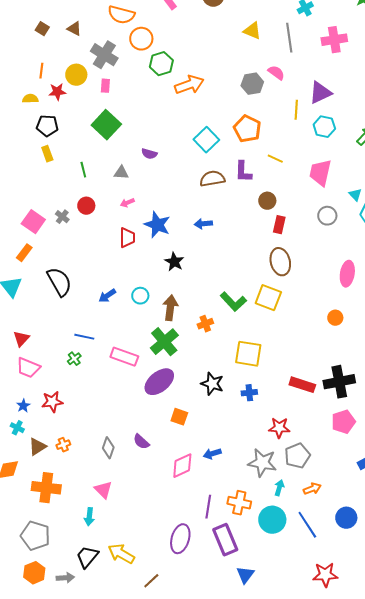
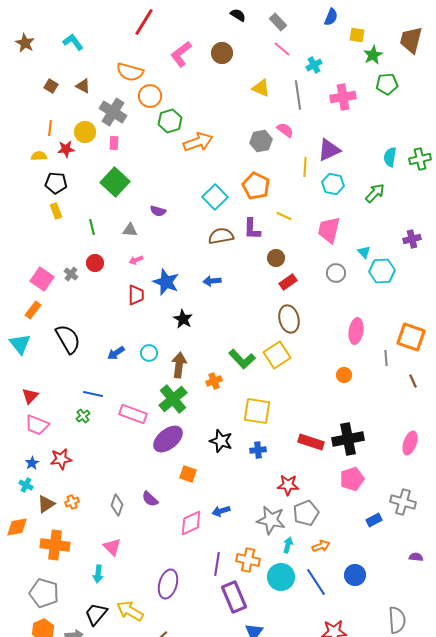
red rectangle: (279, 225) -> (288, 282), turned 42
yellow square: (268, 298) -> (277, 355), turned 36
purple ellipse: (180, 539) -> (168, 584), moved

